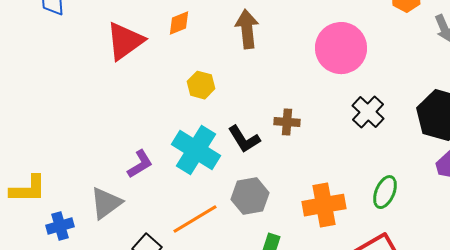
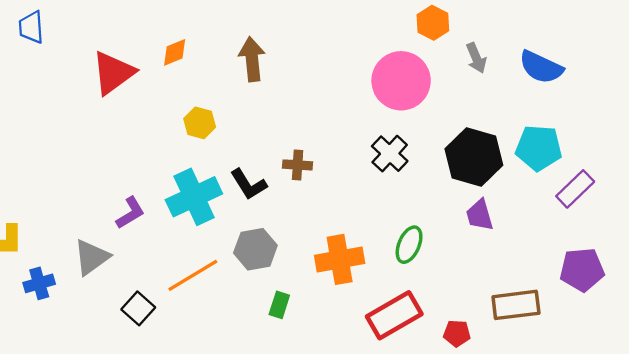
pink circle: (341, 48) -> (401, 81), moved
cyan cross: (196, 150) -> (194, 197), turned 33

